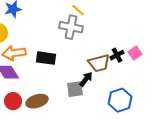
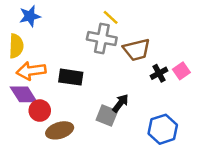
brown trapezoid: (99, 63) -> (137, 50), moved
gray square: (75, 89) -> (107, 116), turned 30
red circle: (13, 101) -> (40, 111), moved

